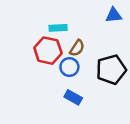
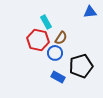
cyan rectangle: (58, 28) -> (46, 22), turned 64
black pentagon: (111, 70) -> (81, 66), moved

